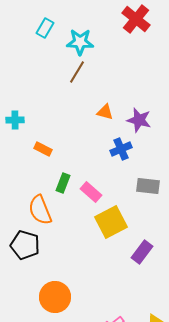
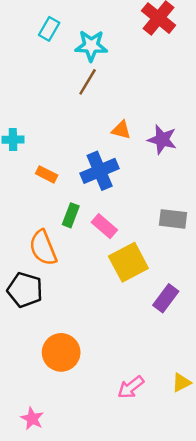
blue cross: (121, 149) -> (100, 171), moved, size x1.4

